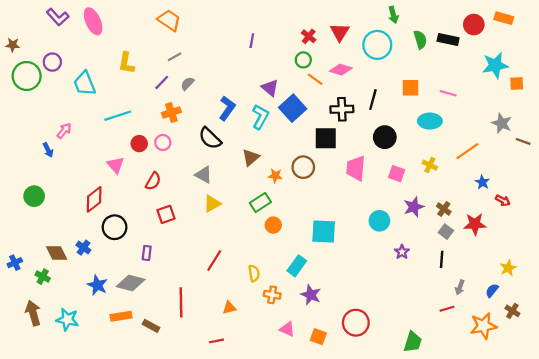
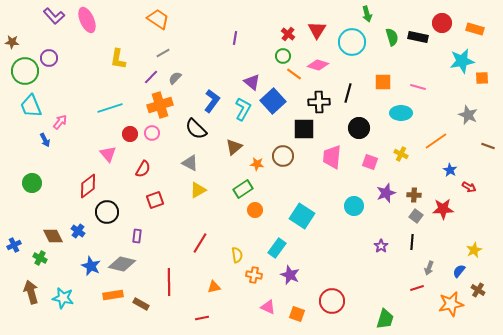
orange rectangle: (504, 18) -> (475, 29), moved
cyan trapezoid: (85, 84) -> (31, 106), moved
orange cross: (171, 112) -> (160, 105), size x1.4
brown line: (523, 141) -> (488, 146), moved
brown cross: (444, 209) -> (414, 195), turned -32
cyan square: (324, 232) -> (302, 216), turned 30
purple star: (402, 252) -> (381, 246), moved

